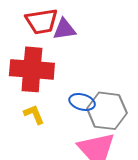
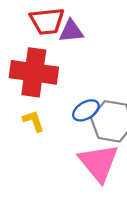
blue ellipse: (82, 102) -> (86, 110), turned -50

